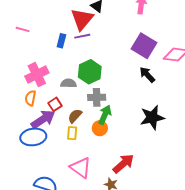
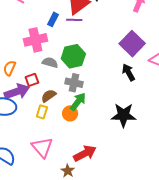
pink cross: (37, 75) -> (35, 40), moved

